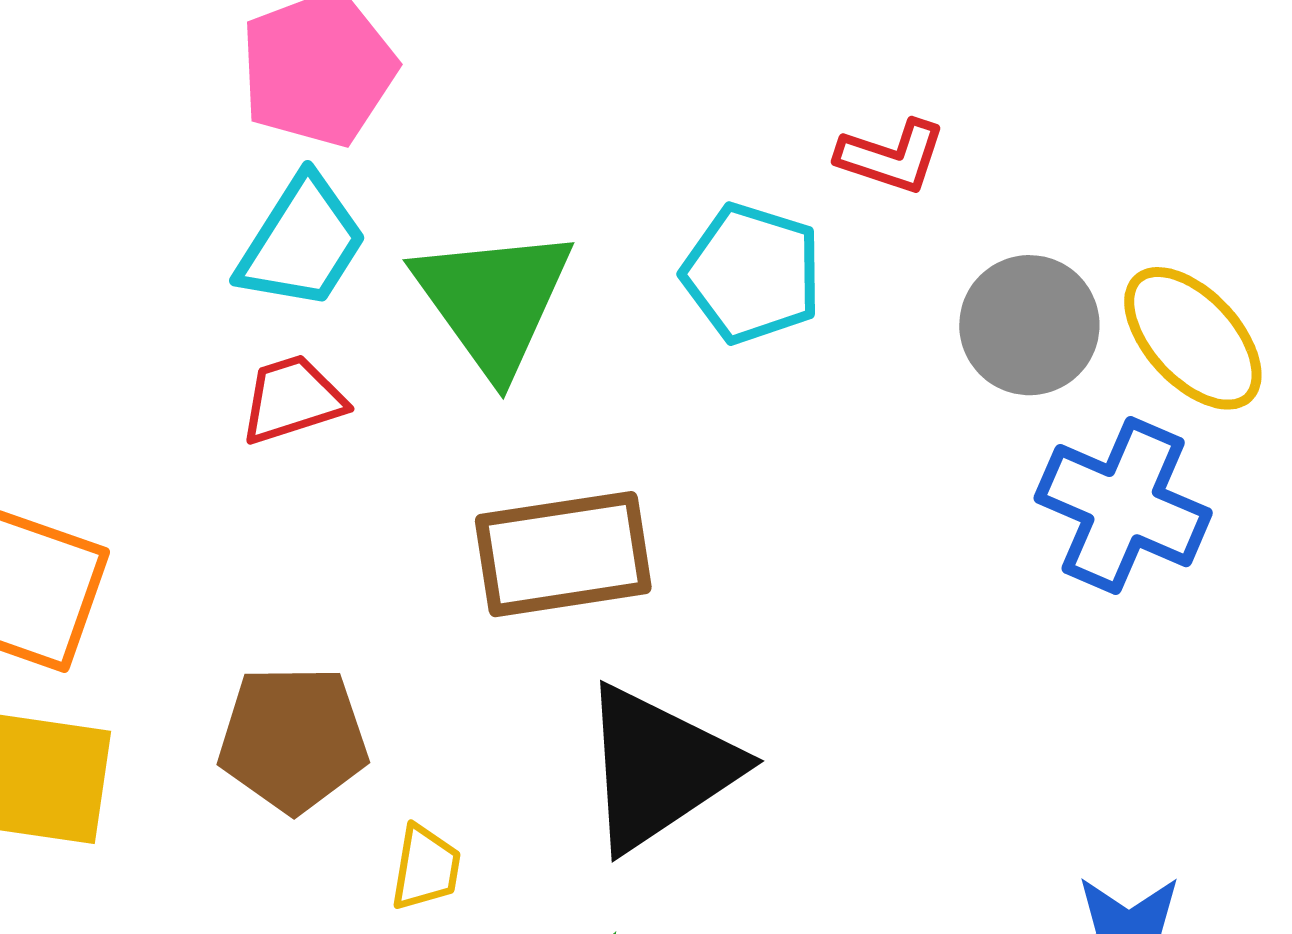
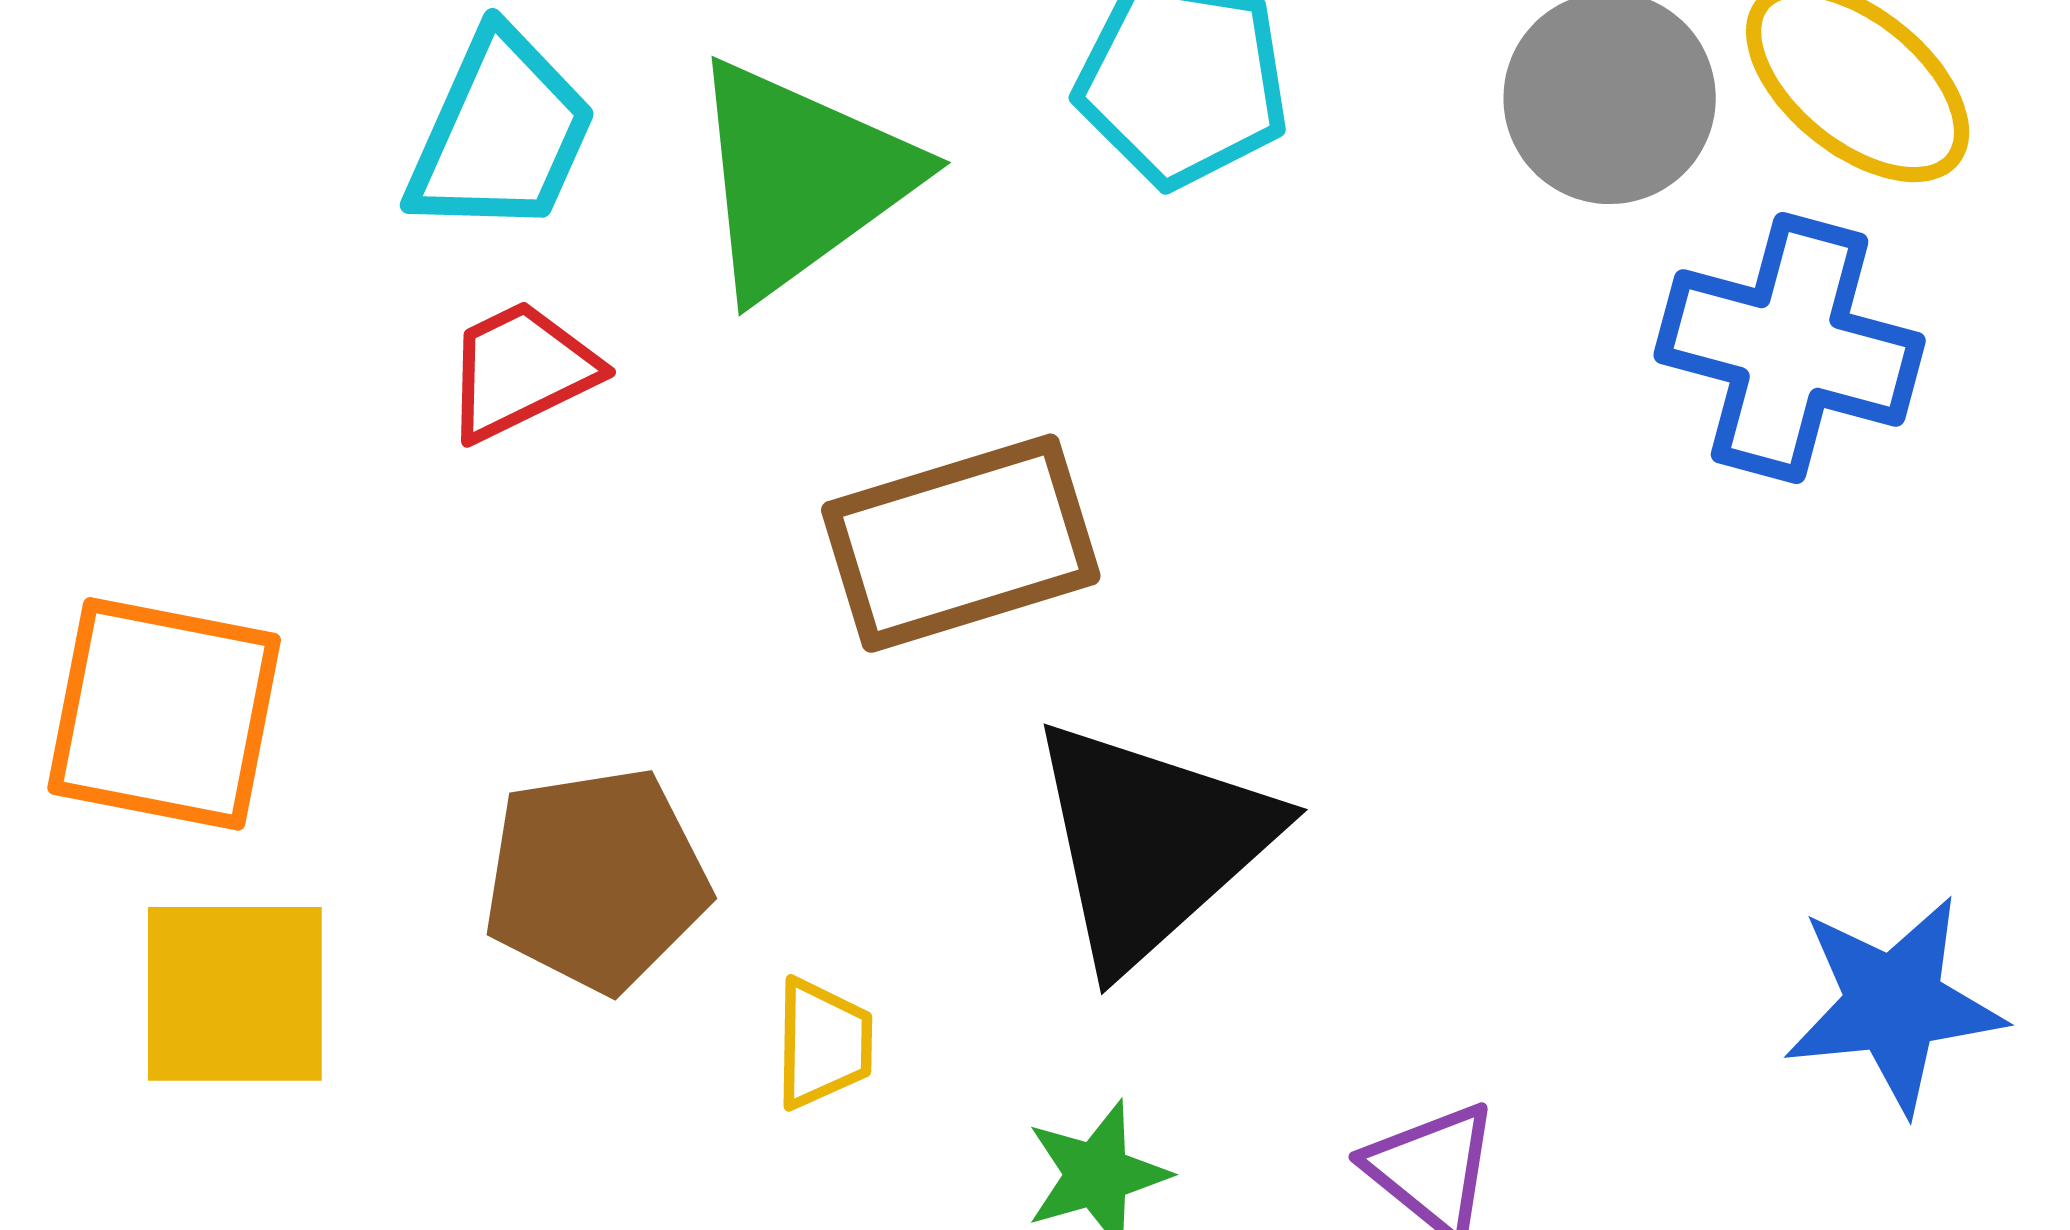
green triangle: (493, 301) -> (801, 178), turned 38

